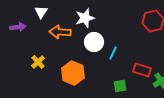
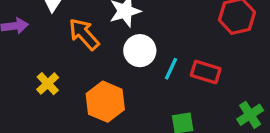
orange arrow: (60, 32) -> (84, 34), turned 45
red rectangle: (142, 70) -> (206, 72), moved

